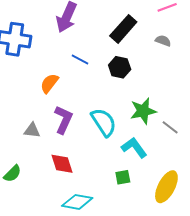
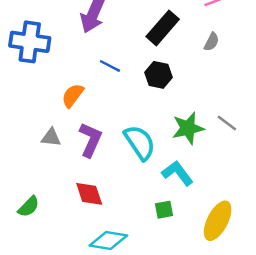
gray semicircle: (163, 41) -> (212, 42), turned 98
gray line: (170, 127) -> (227, 123), moved
gray triangle: (32, 130) -> (51, 138), moved

